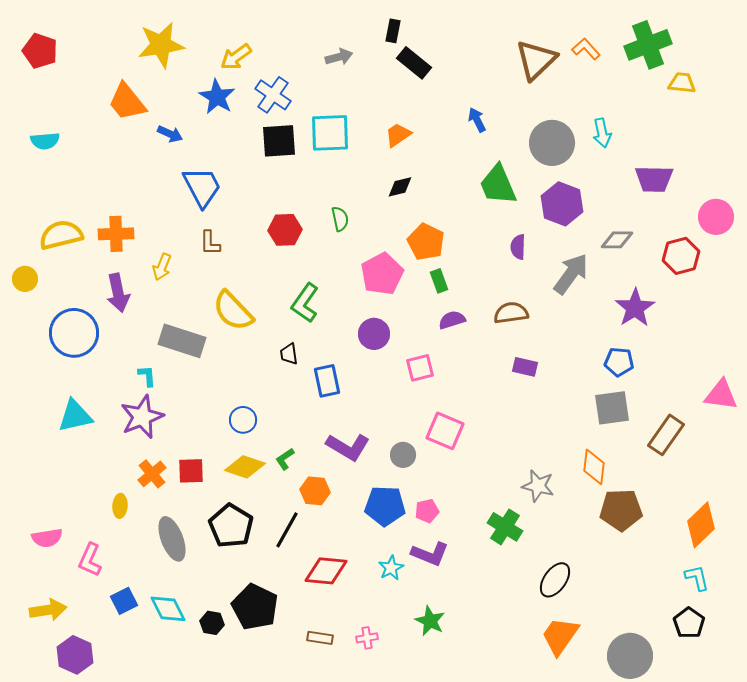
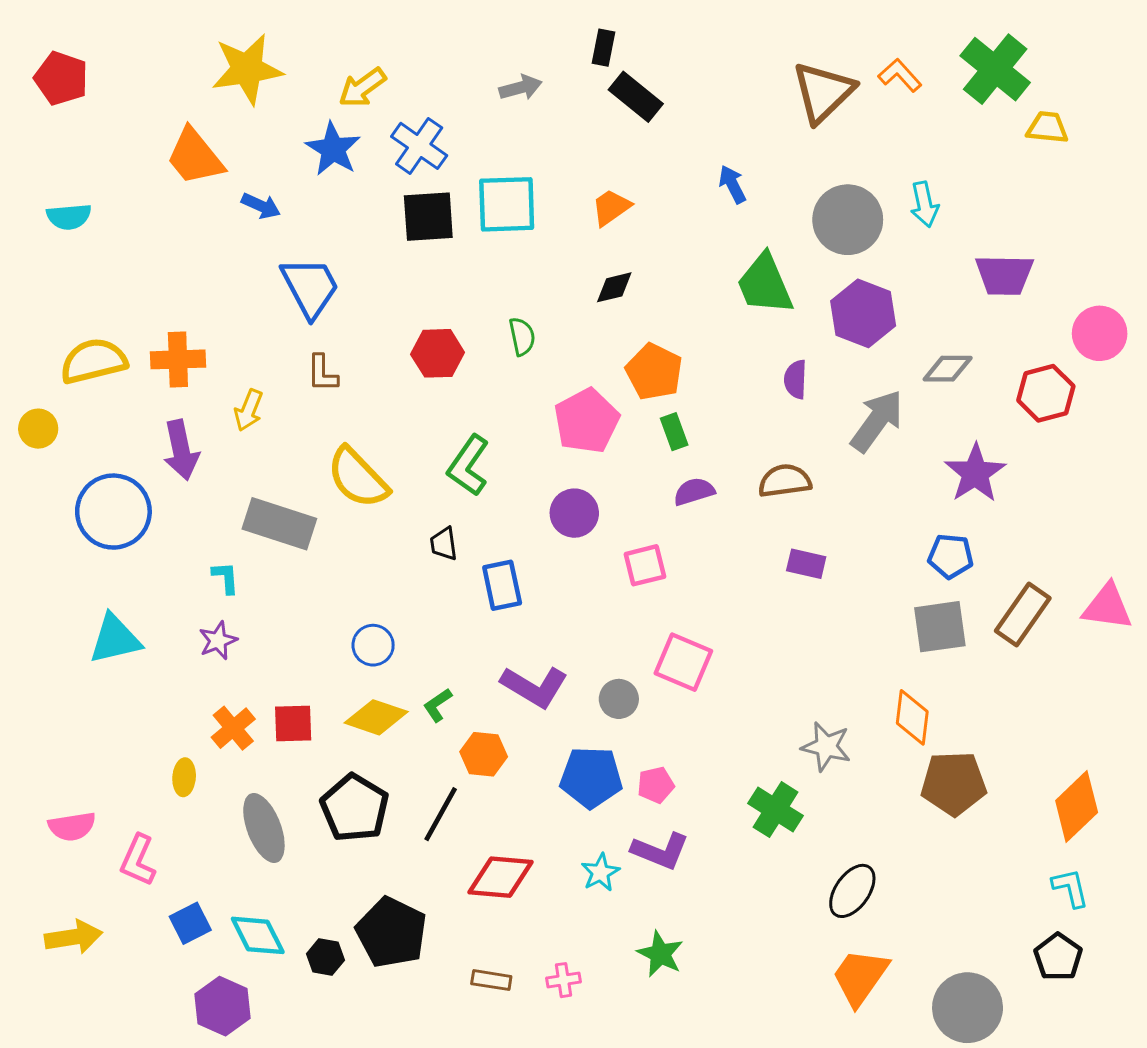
green cross: (648, 45) -> (995, 69), turned -30
purple star: (142, 417) -> (218, 641), size x0.6
brown rectangle: (666, 435) -> (1023, 614), moved
purple hexagon: (75, 655) -> (223, 1006), moved

